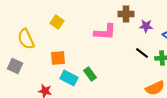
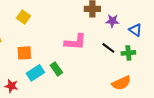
pink L-shape: (105, 32) -> (75, 42), moved
cyan rectangle: (69, 78) -> (35, 73), turned -60

